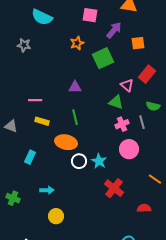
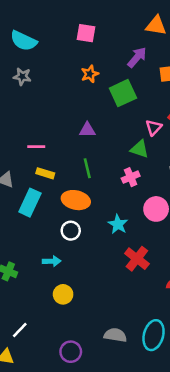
pink square: (90, 15) -> (86, 33), moved
cyan semicircle: (42, 17) -> (24, 41), moved
pink triangle: (127, 85) -> (154, 127), turned 32
pink cross: (122, 124) -> (131, 177), moved
cyan rectangle: (30, 157) -> (30, 203), moved, size x1.5
white circle: (79, 161) -> (71, 231), moved

